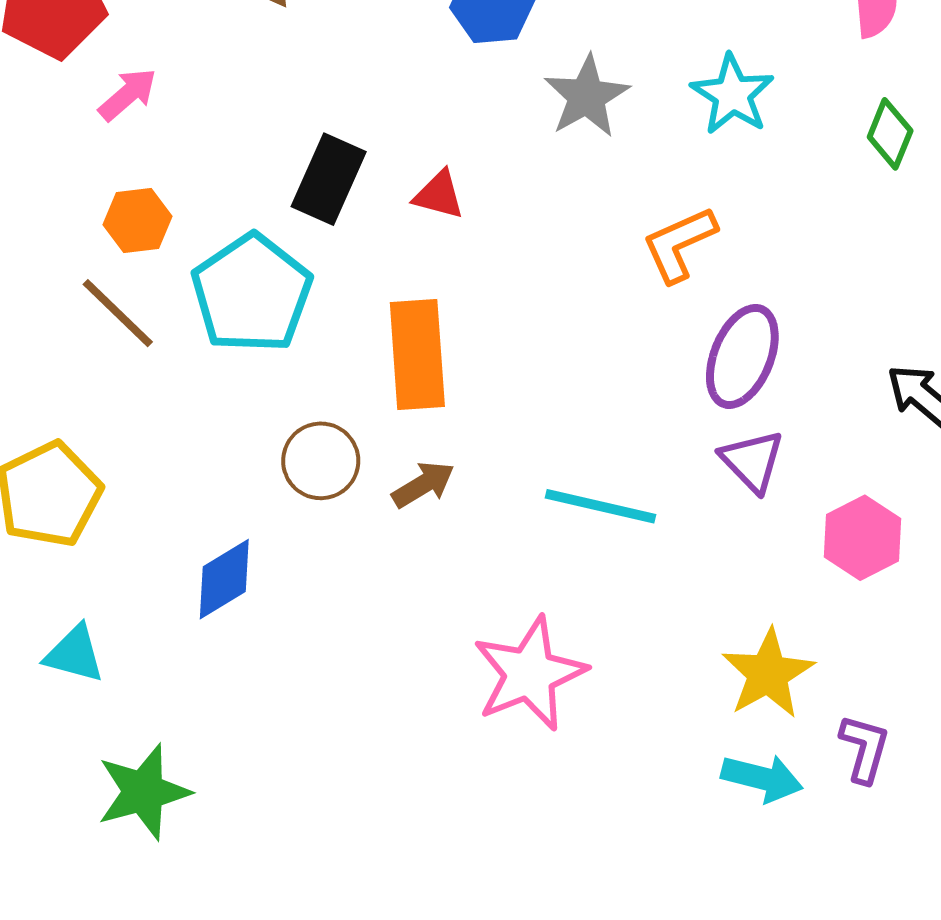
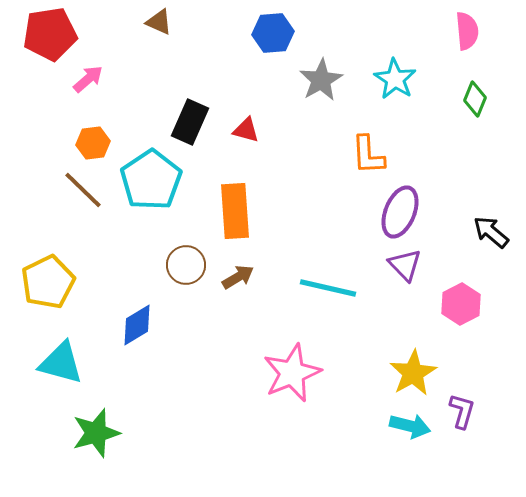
orange L-shape: (679, 244) -> (368, 155), turned -69
cyan triangle: (74, 654) -> (61, 363), size x1.4

